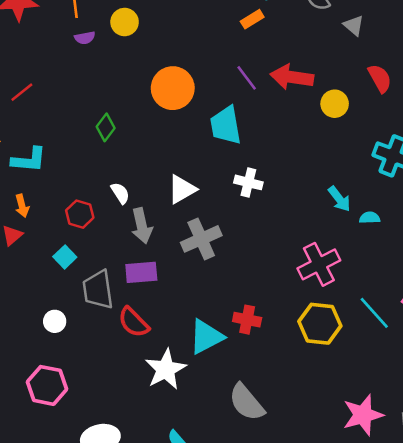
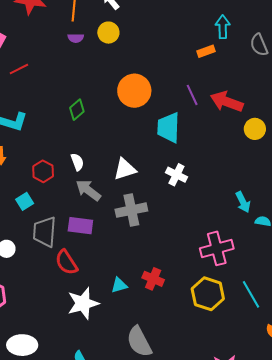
gray arrow: (142, 226) -> (88, 190), turned 128
cyan triangle: (206, 337) -> (119, 285), size x0.6

